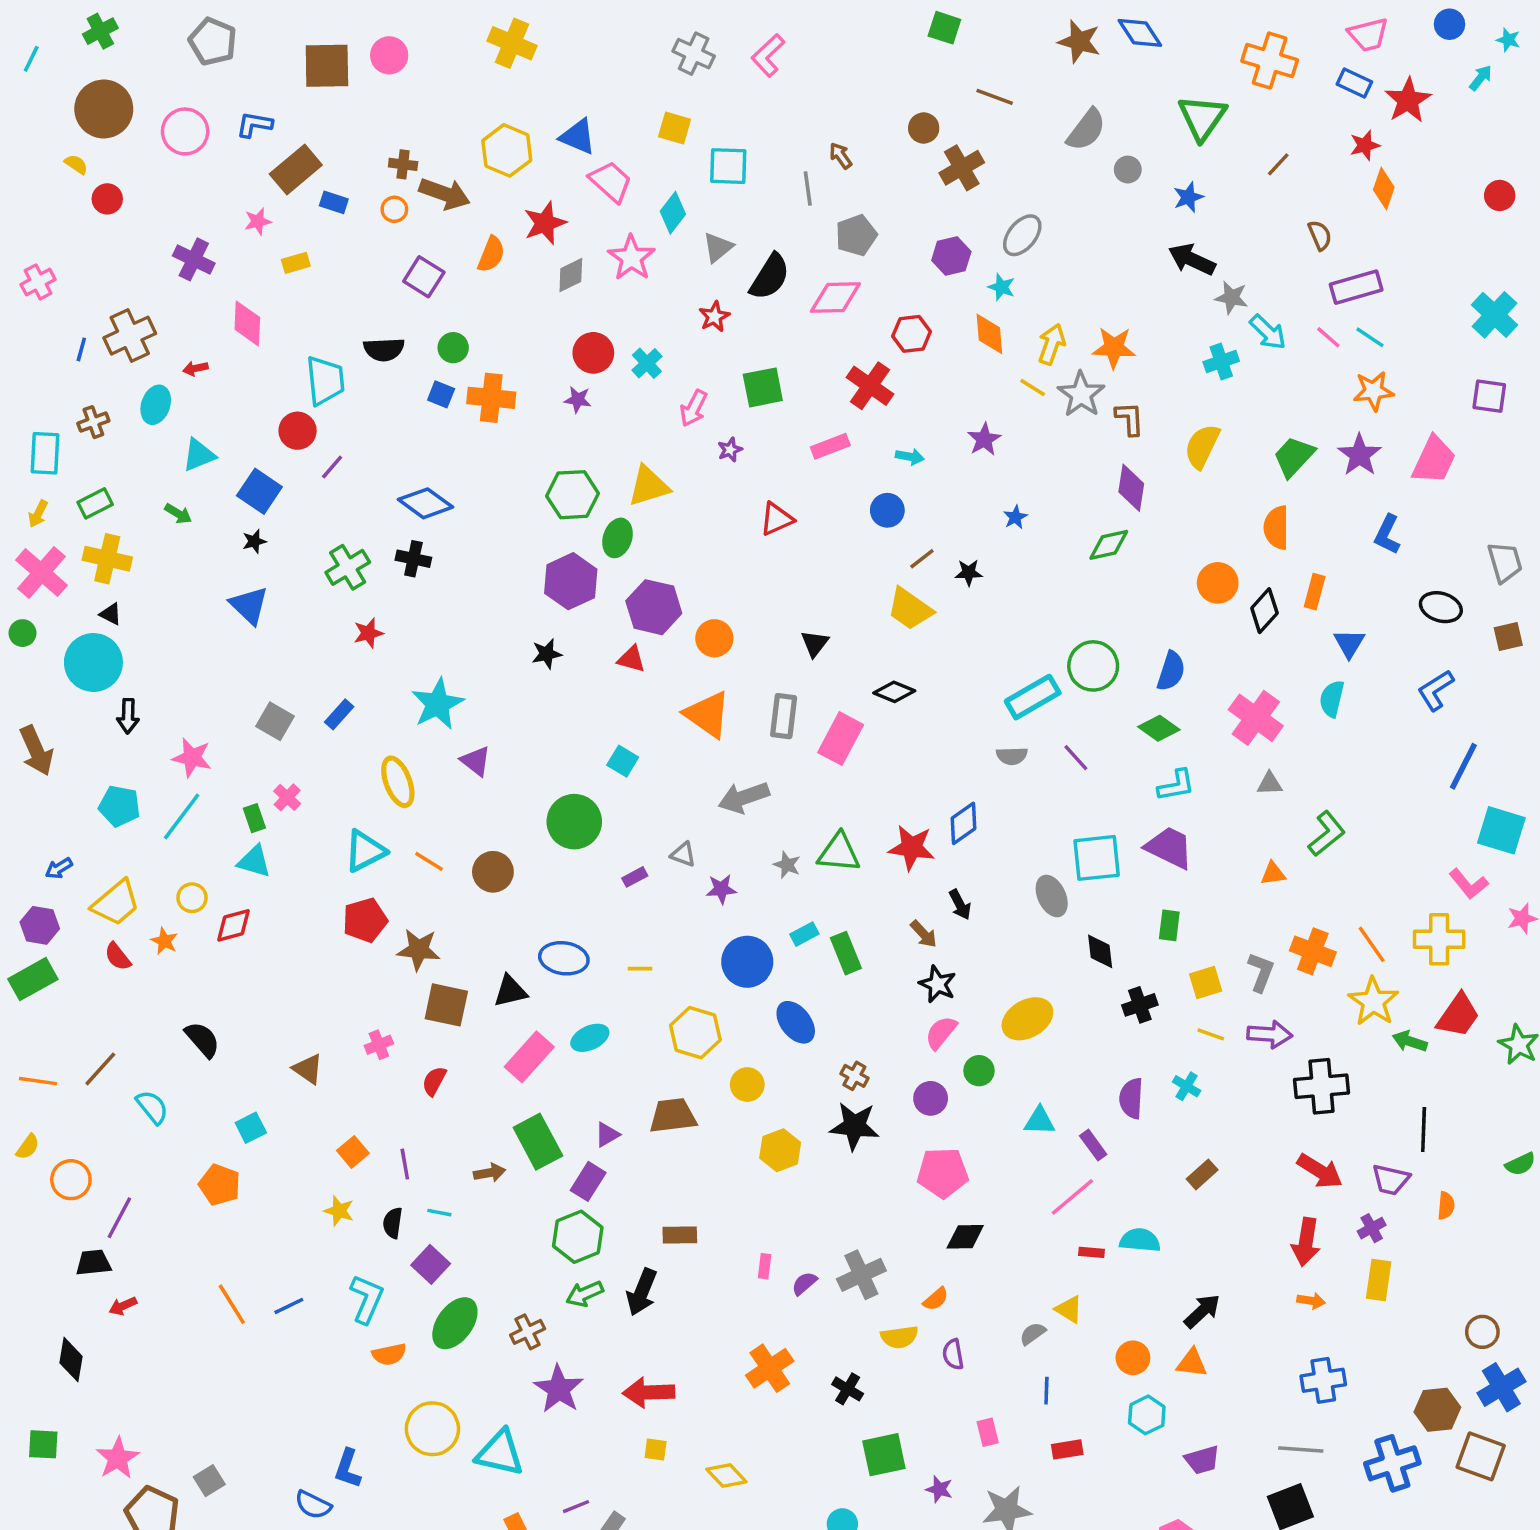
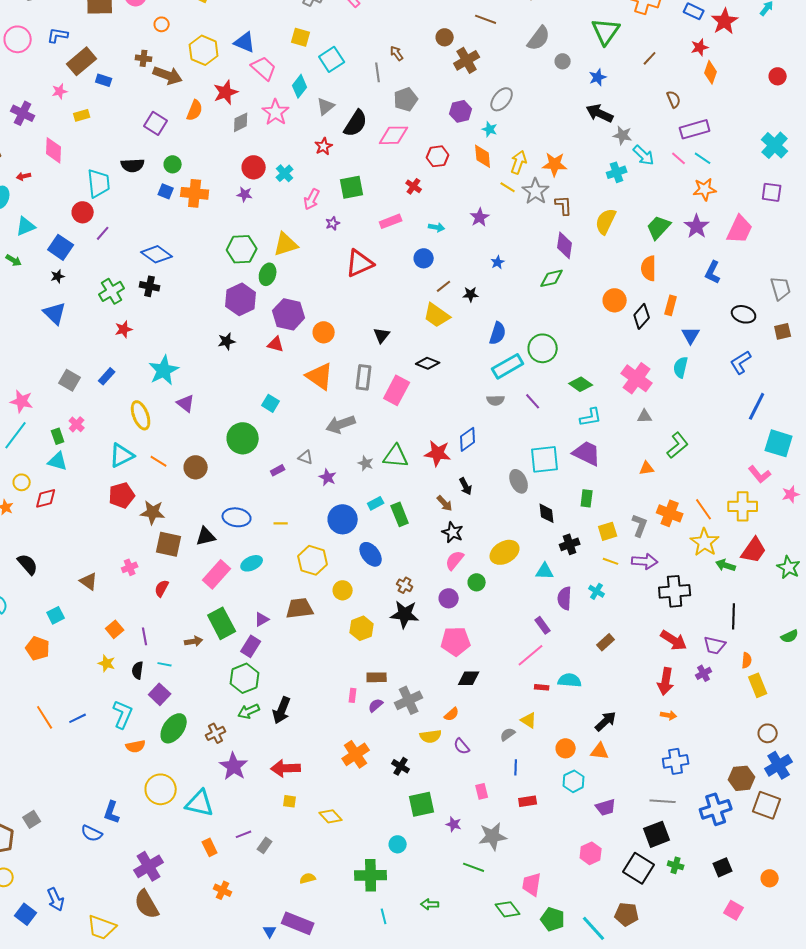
cyan square: (728, 166) -> (332, 59), turned -35
orange circle: (394, 209) -> (162, 24), moved
red cross: (870, 386) -> (414, 186), size x0.6
red triangle: (777, 519) -> (360, 263), size x1.4
blue semicircle: (1171, 671) -> (498, 333), moved
purple star: (721, 889) -> (328, 477), turned 30
cyan triangle: (1040, 1121) -> (545, 571), moved
brown rectangle: (680, 1235) -> (377, 677), moved
yellow rectangle: (1379, 1280) -> (758, 685), moved, turned -30
purple semicircle: (953, 1354) -> (462, 746), turned -30

